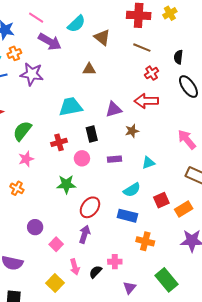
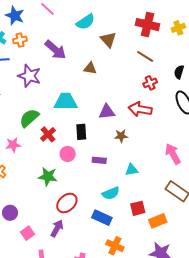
purple arrow: (50, 42) -> (55, 50), moved
purple star: (32, 74) -> (29, 76), moved
green semicircle: (22, 131) -> (29, 118), moved
red cross: (59, 142) -> (48, 134), turned -35

